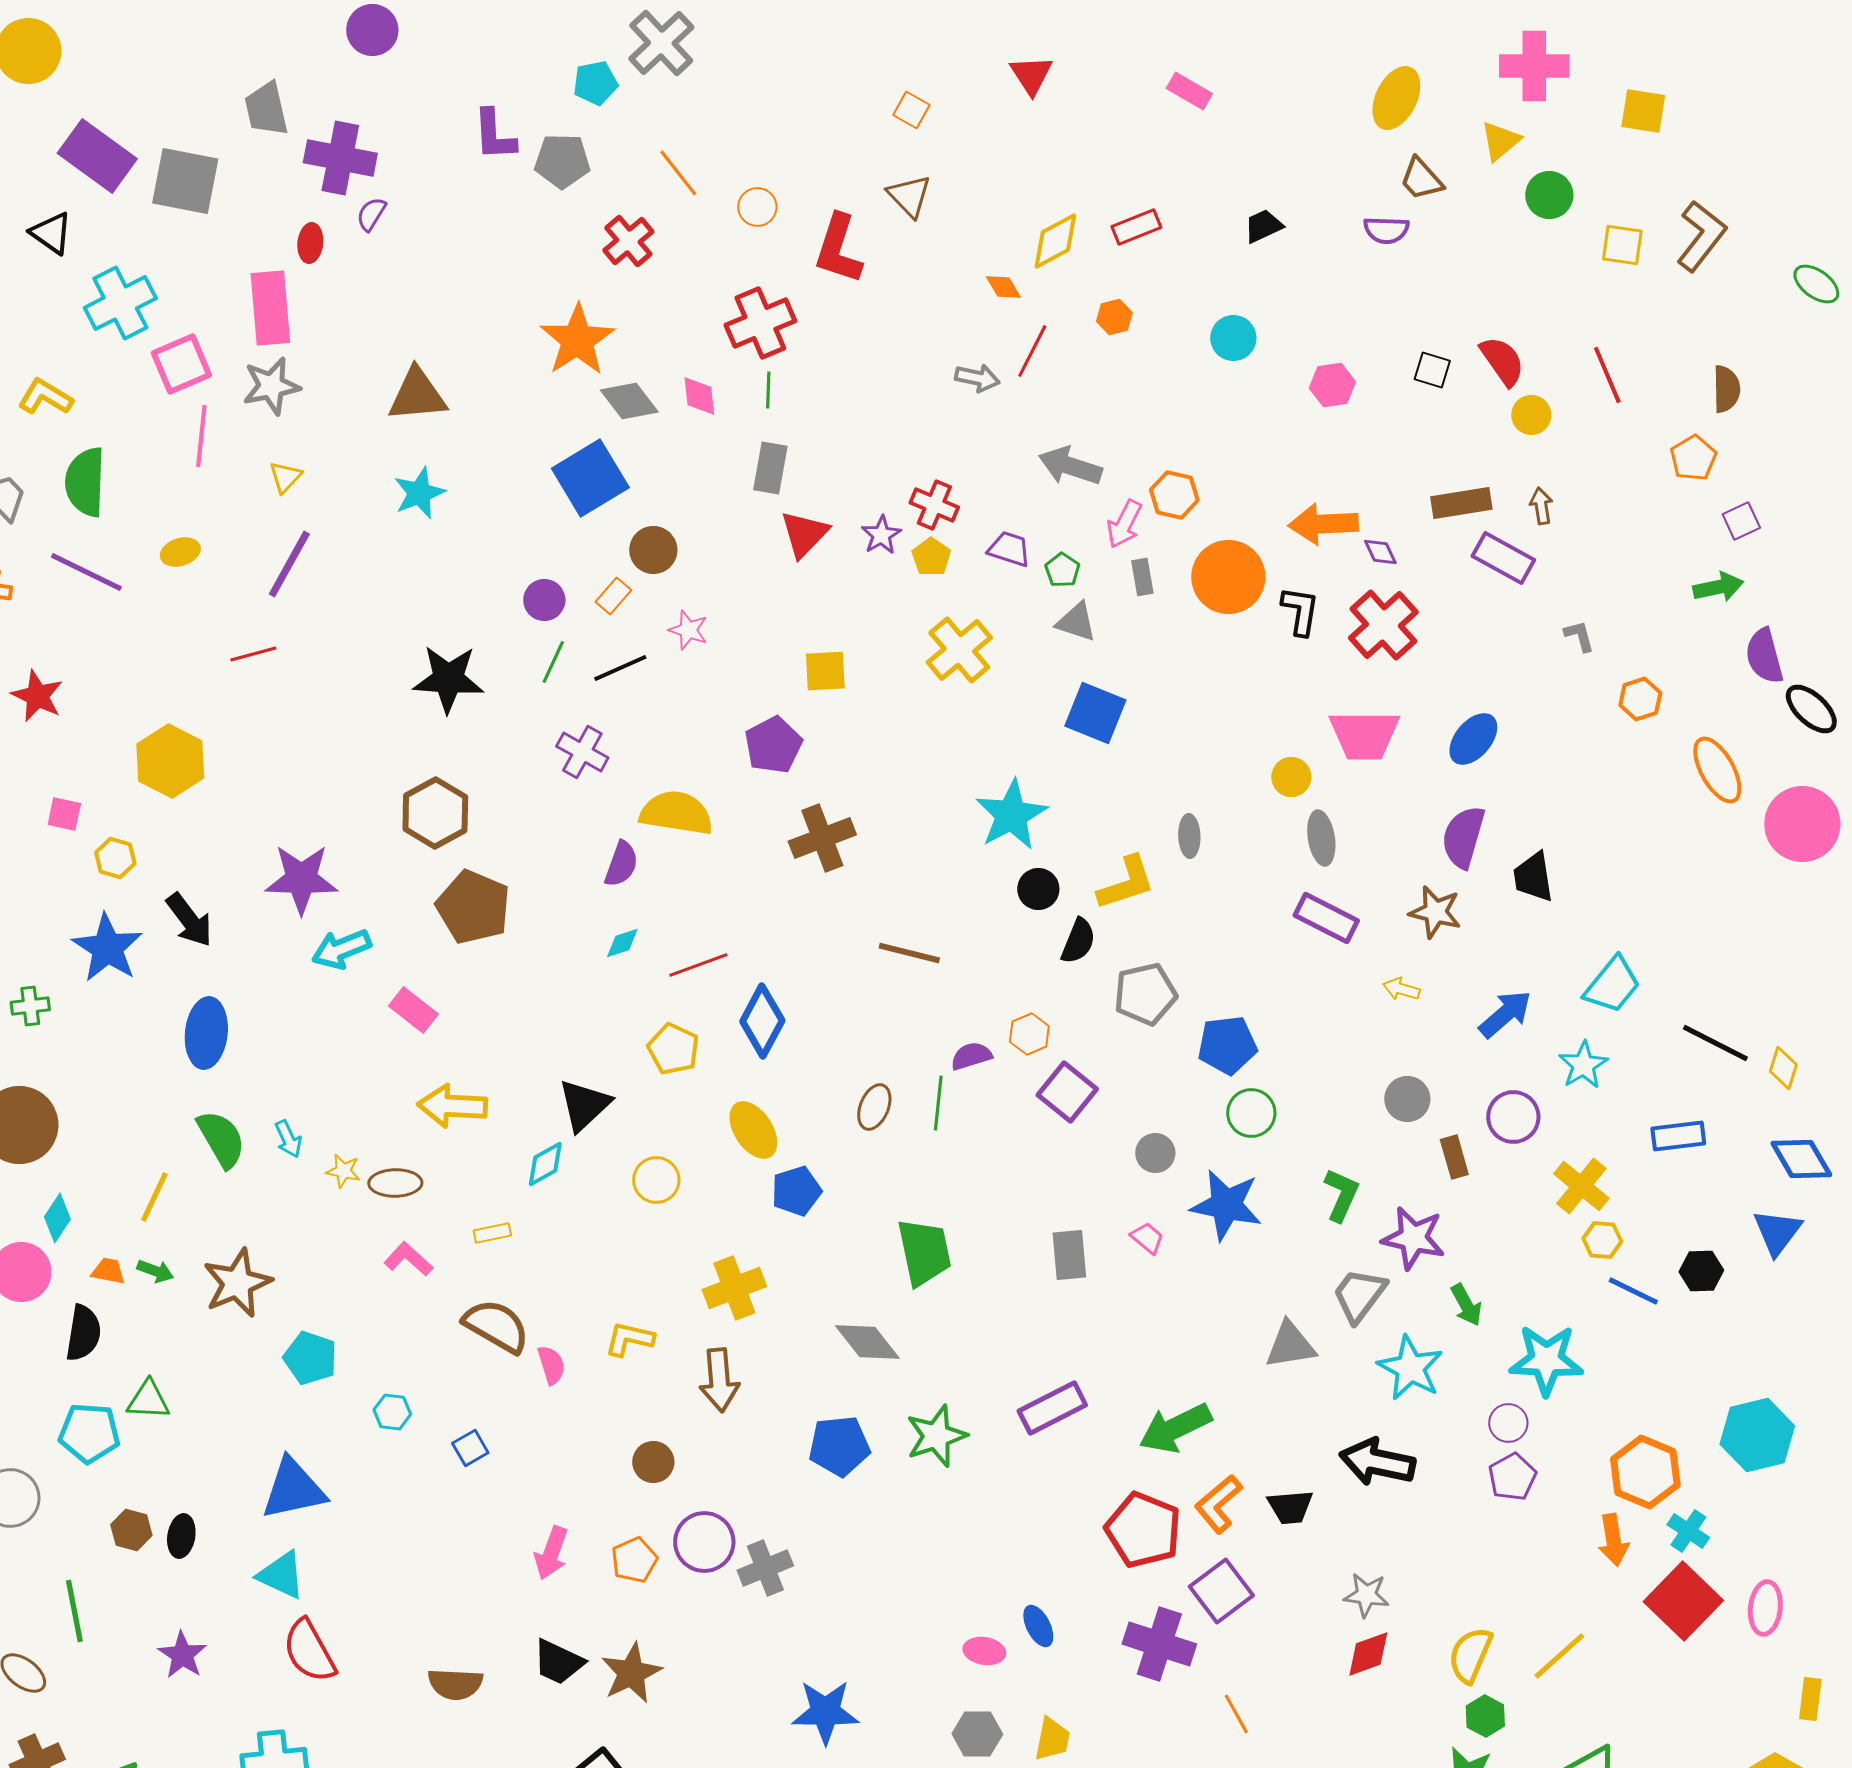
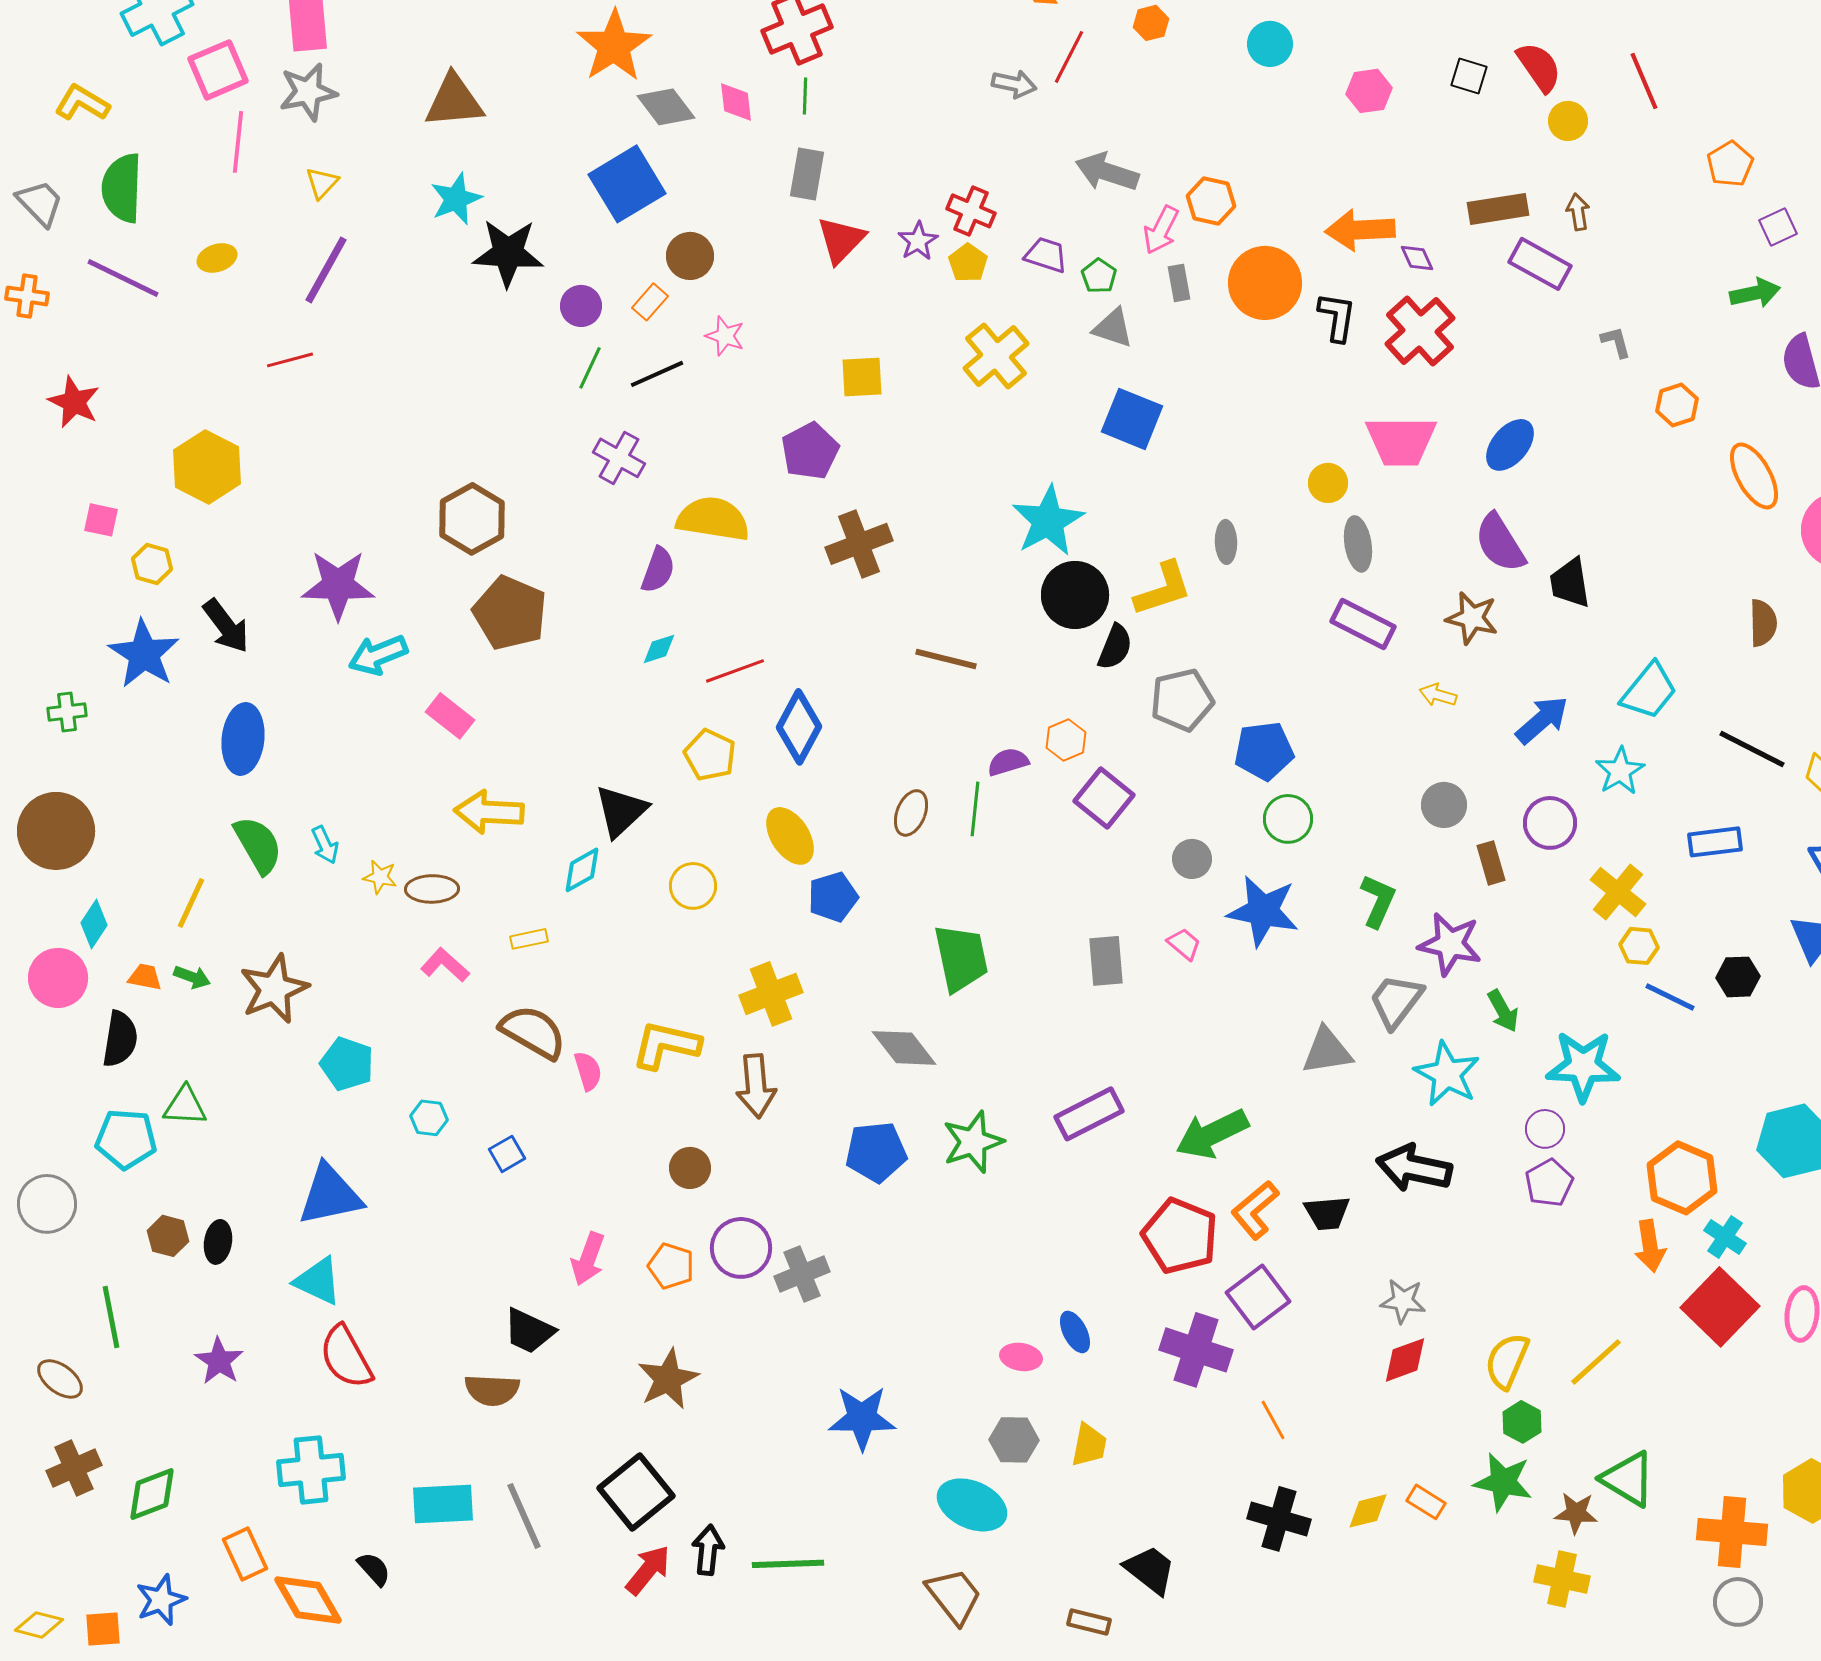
brown semicircle: (1726, 389) -> (1763, 623), moved
black star: (448, 679) -> (508, 253), moved
purple semicircle: (1463, 837) -> (1500, 543), turned -48
black circle: (1038, 889) -> (1075, 595), size x1.6
yellow L-shape: (629, 1339) -> (666, 1045), size x1.4
orange pentagon: (634, 1560) -> (671, 1266), turned -30
black trapezoid: (558, 1662) -> (529, 1331), moved

